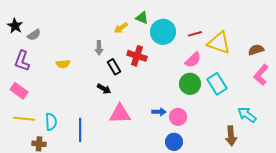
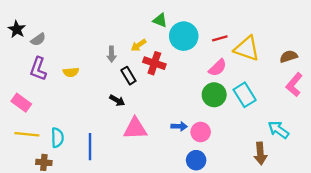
yellow arrow: (121, 28) -> (139, 45), moved
purple L-shape: (22, 61) -> (38, 69), moved

